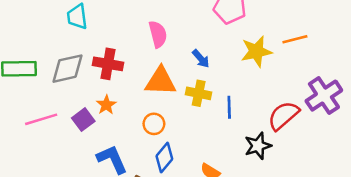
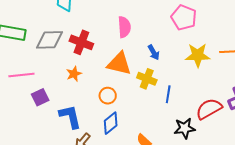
purple square: (83, 120) -> (40, 97), moved

